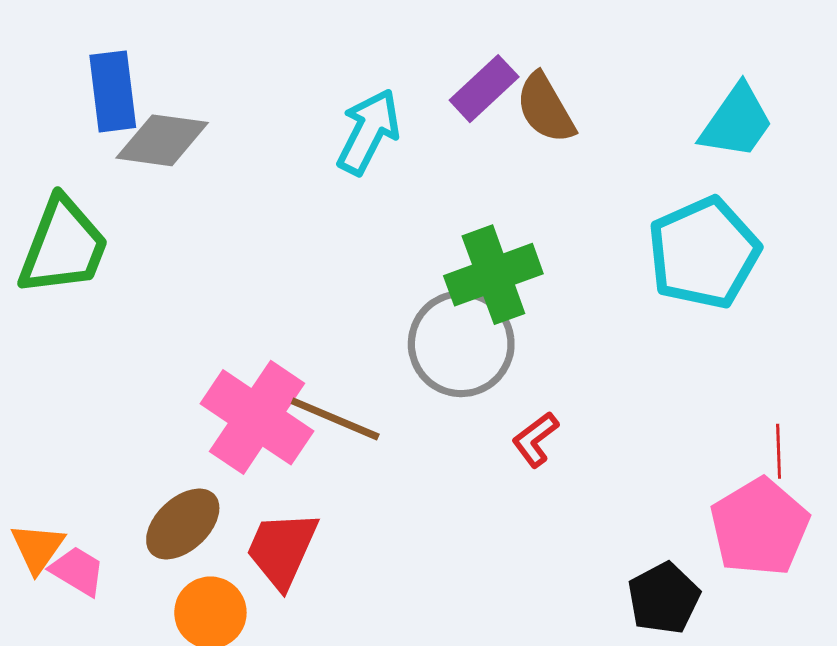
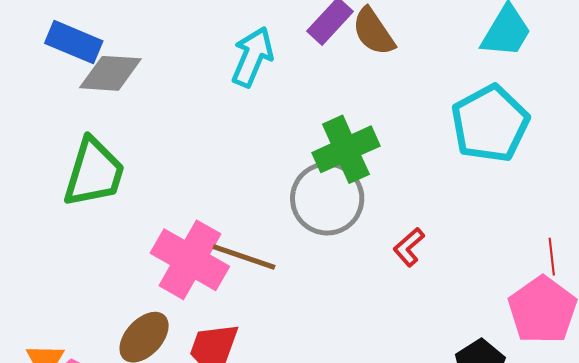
blue rectangle: (113, 91) -> (74, 42), turned -56
green trapezoid: (63, 246) -> (94, 173), moved
red L-shape: (535, 439) -> (409, 247), moved

